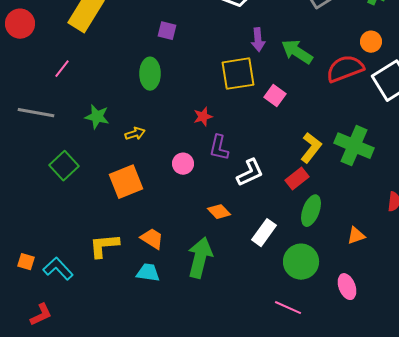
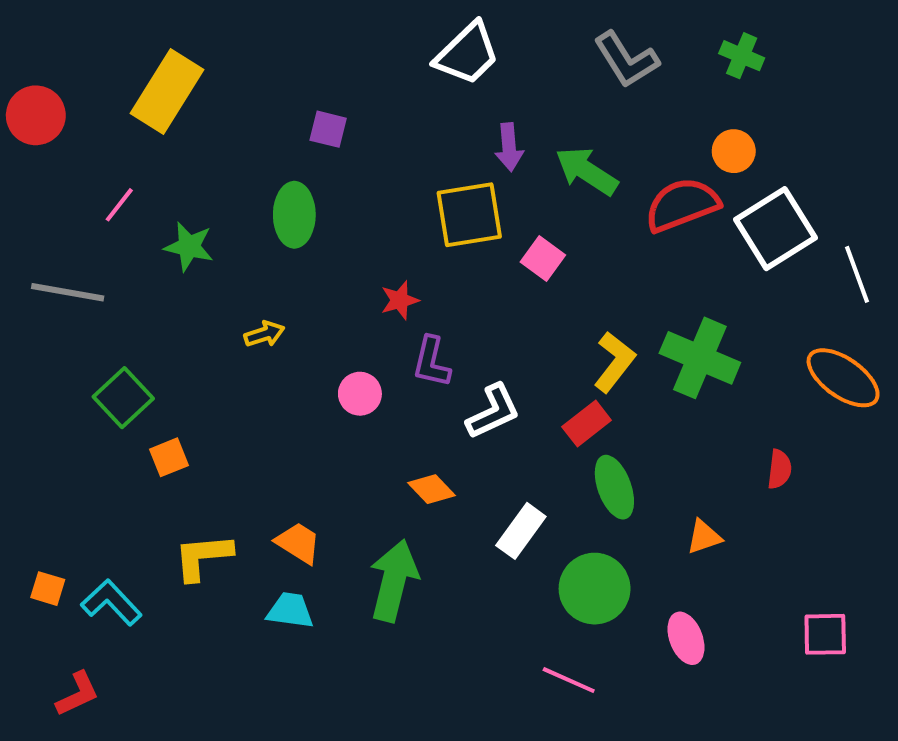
green star: (97, 117) -> (189, 247), moved
orange square: (126, 182) -> (169, 457), moved, size x0.6
green ellipse: (311, 211) -> (614, 487), turned -40

